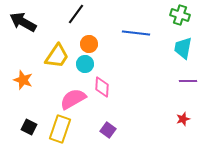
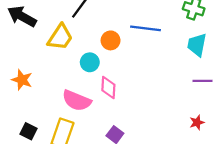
orange circle: (89, 44) -> (111, 40), moved
yellow trapezoid: (57, 56) -> (60, 37), moved
pink semicircle: (73, 99) -> (77, 101), turned -128

